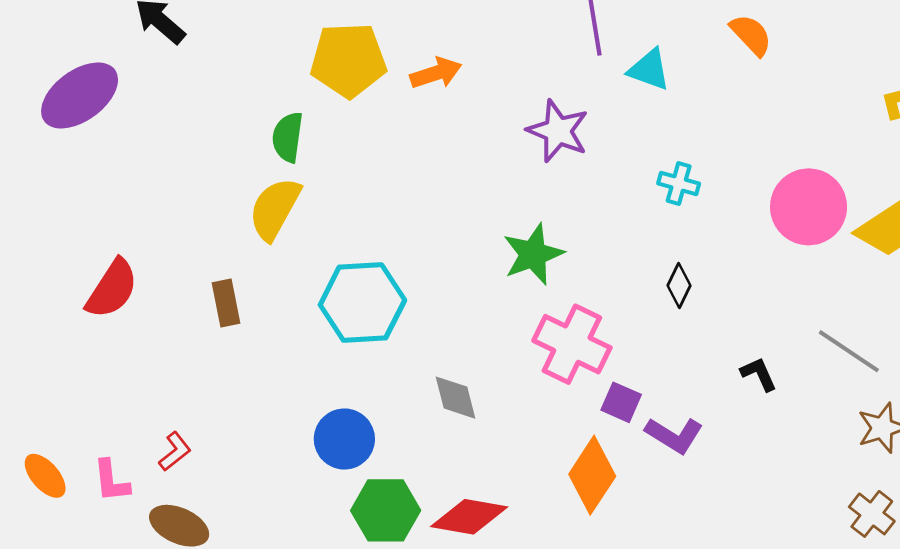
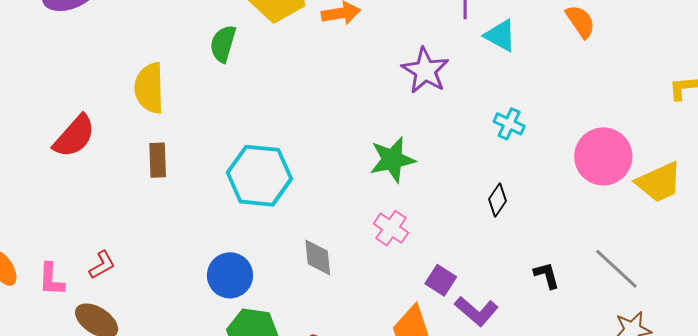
yellow semicircle: (275, 209) -> (149, 88), moved, turned -39
pink cross: (572, 344) -> (391, 228), moved, size x0.6

